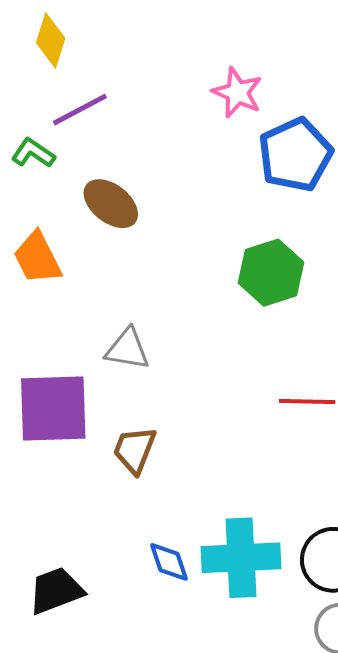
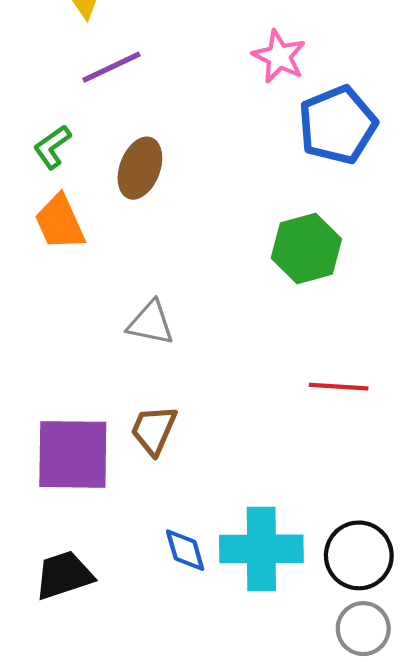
green L-shape: (33, 153) -> (52, 147), moved, turned -72
brown ellipse: (111, 204) -> (140, 168), turned 70
purple square: (53, 409) -> (73, 454), moved

